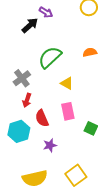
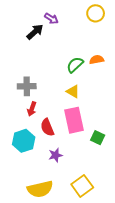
green semicircle: (50, 57) -> (75, 65), moved, size x0.7
gray cross: (22, 78) -> (27, 86), turned 36
pink rectangle: (68, 111) -> (74, 120), size x1.4

